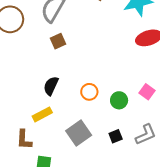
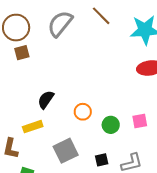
brown square: (58, 41) -> (22, 53), moved
pink square: (147, 92) -> (140, 121), turned 35

